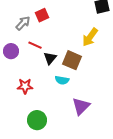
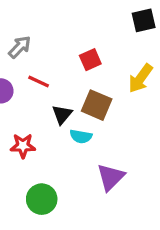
red square: (42, 15) -> (90, 60), moved
yellow arrow: (90, 37) -> (140, 78), moved
black triangle: (50, 58) -> (62, 114), moved

